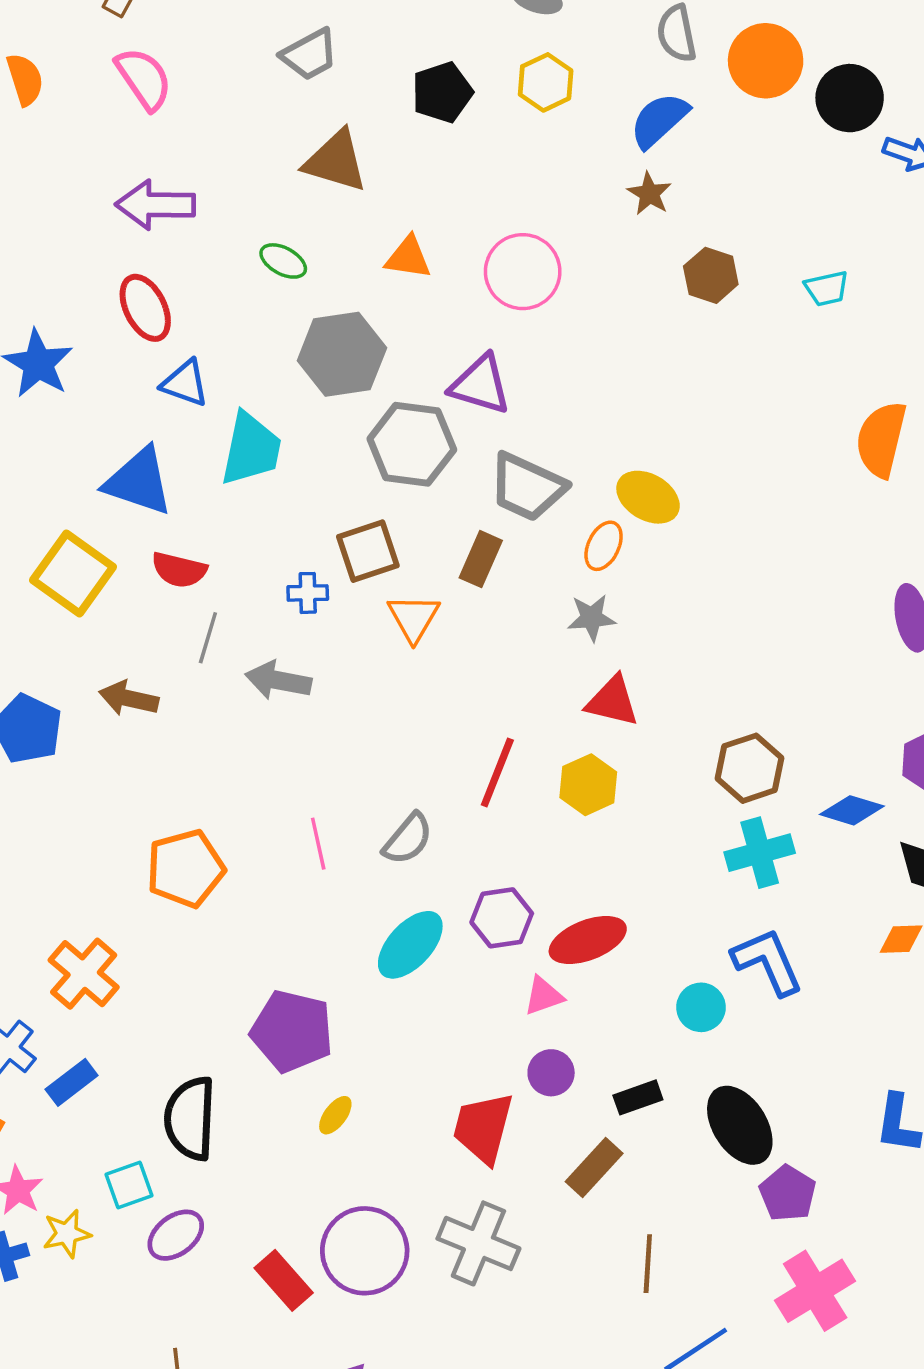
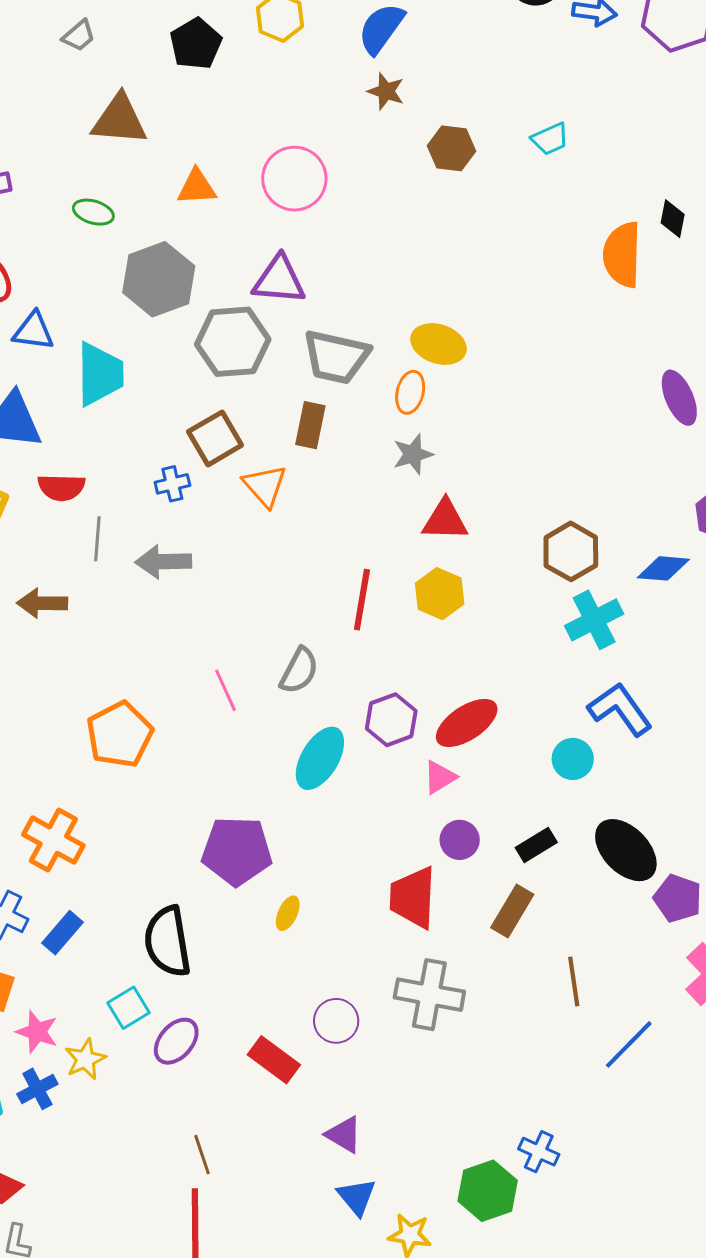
gray trapezoid: (310, 54) -> (79, 36), size x0.7
purple circle: (365, 1251) -> (336, 1021), size x0.6

